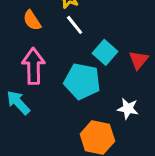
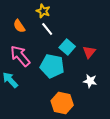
pink arrow: (33, 66) -> (20, 56), turned -40
white star: (128, 109) -> (90, 81), moved

